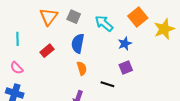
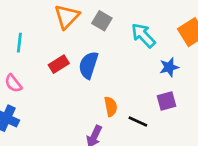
blue semicircle: (78, 43) -> (88, 65), moved
orange semicircle: (82, 68) -> (111, 107), moved

